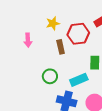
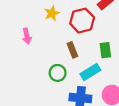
brown rectangle: (61, 47) -> (72, 50), moved

